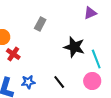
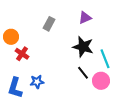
purple triangle: (90, 13) -> (85, 18), moved
black line: (59, 82) -> (83, 73), moved

